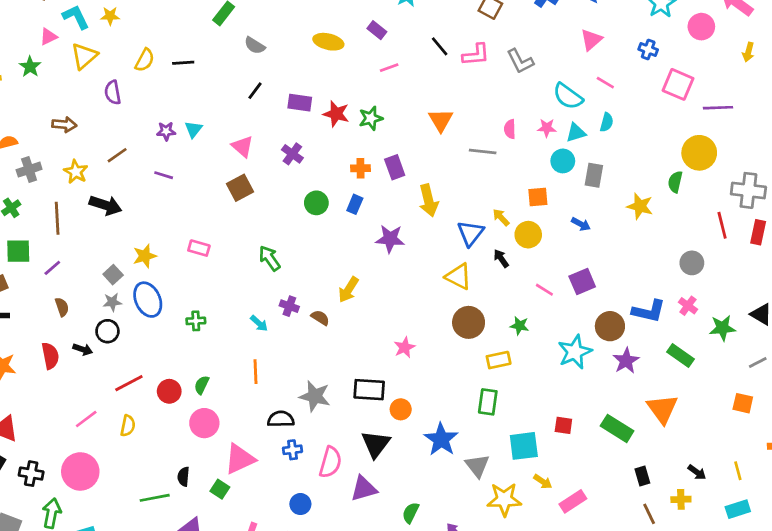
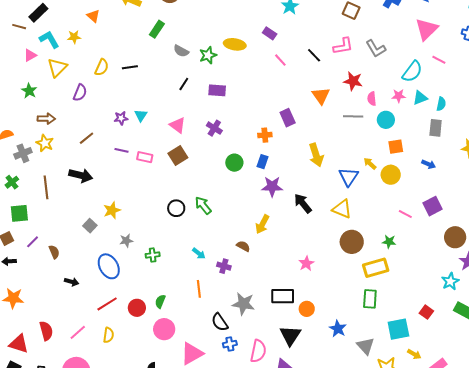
pink triangle: (591, 40) -> (427, 29), size x1.4
black line: (440, 46) -> (314, 55), moved
green star: (30, 67) -> (29, 91), moved
pink line: (389, 68) -> (280, 60), turned 72
purple semicircle: (113, 92) -> (80, 93), turned -144
cyan semicircle: (568, 96) -> (412, 72), turned -85
red star: (336, 114) -> (353, 81), moved
green star: (371, 118) -> (208, 55), moved
cyan semicircle: (607, 122) -> (441, 104), moved
cyan circle: (563, 161) -> (386, 120), moved
purple rectangle: (395, 167) -> (288, 118), moved
yellow star: (76, 172) -> (45, 143), moved
purple star: (390, 239) -> (272, 187), moved
pink rectangle: (199, 248) -> (145, 157), moved
black arrow: (501, 258) -> (303, 203), moved, size x1.5
purple line: (52, 268) -> (33, 242), moved
blue ellipse: (148, 300) -> (109, 266), moved
gray star: (112, 302) -> (126, 241), moved
purple cross: (289, 306) -> (224, 266), moved
black circle: (107, 331) -> (176, 208), moved
cyan star: (575, 352) -> (450, 281), moved, size x0.7
red semicircle: (50, 356) -> (46, 331), moved
yellow rectangle: (499, 360) -> (376, 268), size x1.4
black semicircle: (281, 419) -> (220, 322), turned -120
red square: (563, 425) -> (426, 312), turned 32
blue star: (441, 439) -> (338, 329), size x0.7

